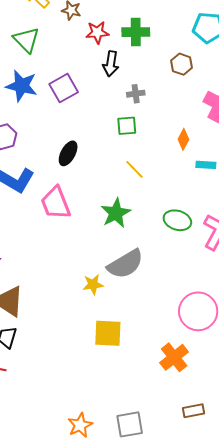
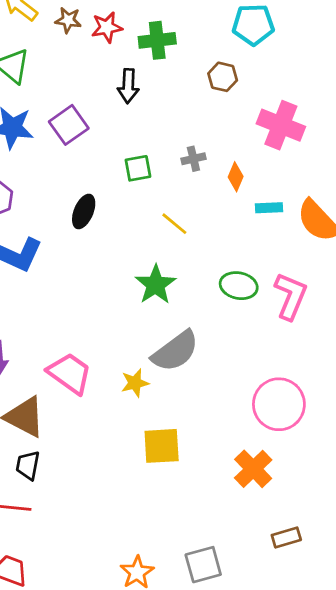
red star: (97, 32) -> (107, 27), moved
gray cross: (136, 94) -> (193, 159), moved
green square: (127, 126) -> (138, 168), moved
pink trapezoid: (56, 203) -> (70, 373), moved, turned 153

